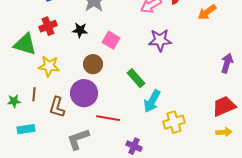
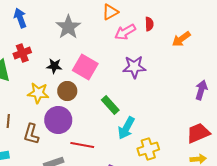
black star: (80, 30) -> (54, 66), moved
pink square: (111, 40) -> (85, 67), size x1.4
yellow star: (49, 66) -> (38, 93), moved

